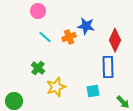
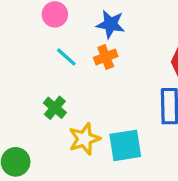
blue star: (86, 26) -> (111, 24), moved
cyan square: (93, 91) -> (125, 145), moved, size x1.5

